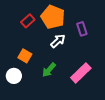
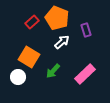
orange square: (25, 56) -> (29, 57), size x1.5

